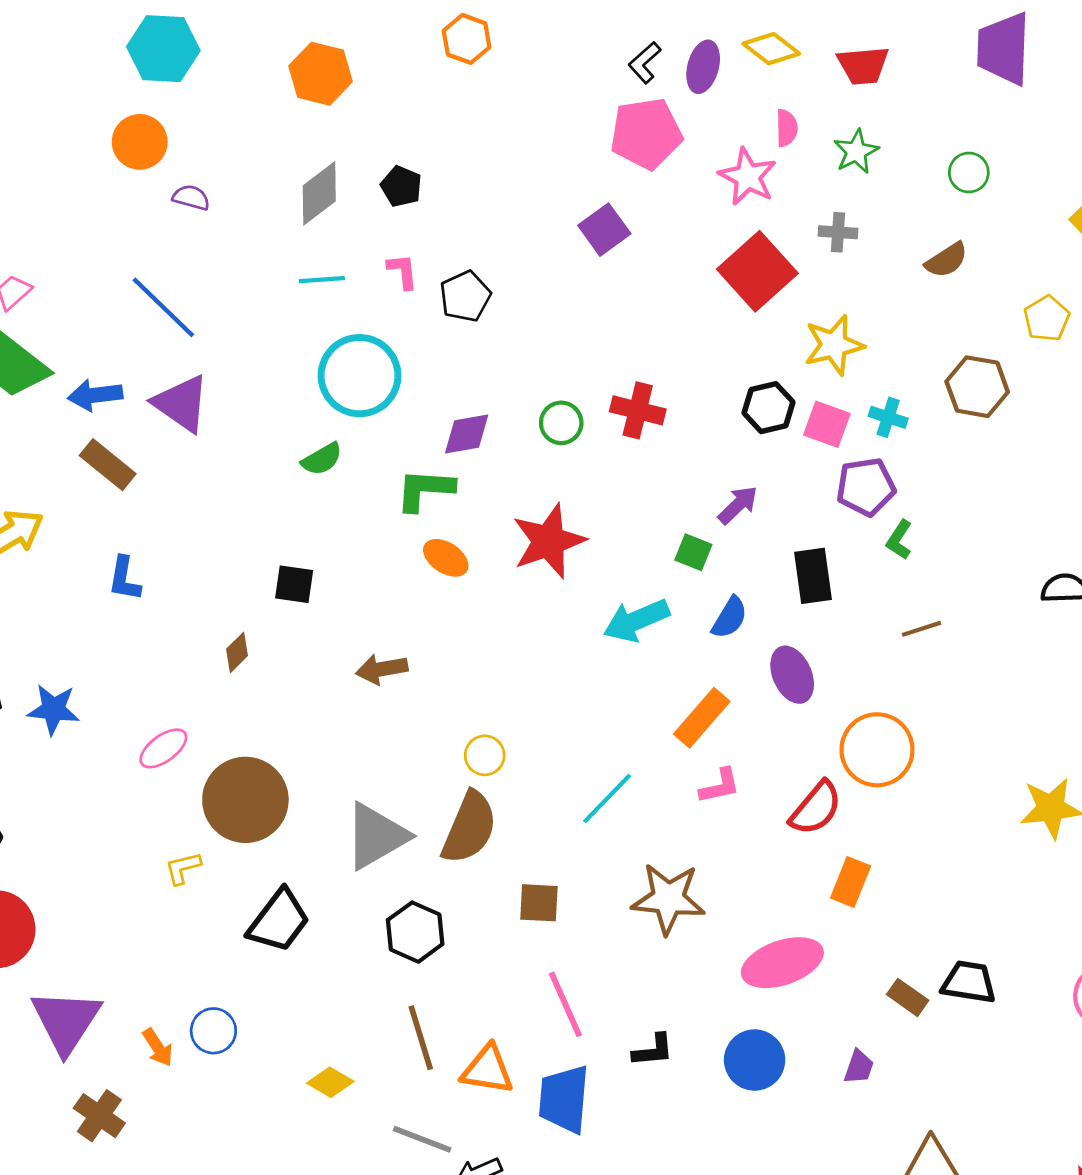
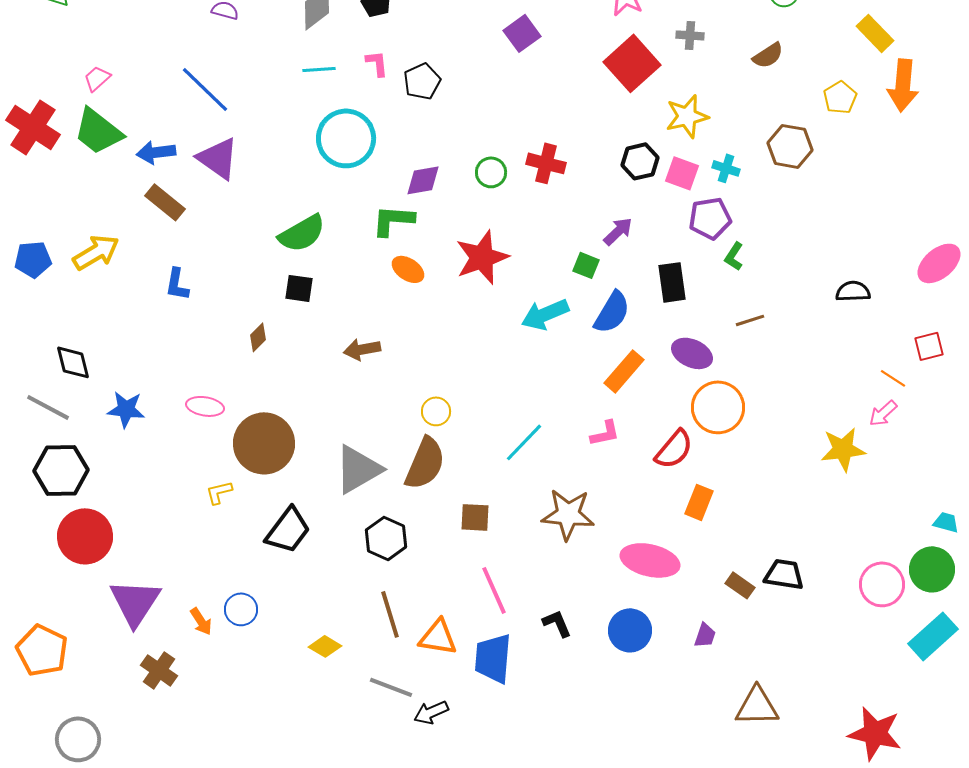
green semicircle: (322, 459) -> (302, 233), moved, size x1.6
blue semicircle: (730, 618) -> (612, 312), size x1.4
purple ellipse: (792, 675) -> (692, 353), moved, turned -42
blue star: (53, 709) -> (126, 409), moved
orange rectangle: (702, 718) -> (624, 371), moved
pink ellipse: (163, 748) -> (205, 406), turned 45
pink ellipse: (782, 963) -> (650, 560), turned 32
black L-shape: (653, 1050) -> (557, 623), turned -108

